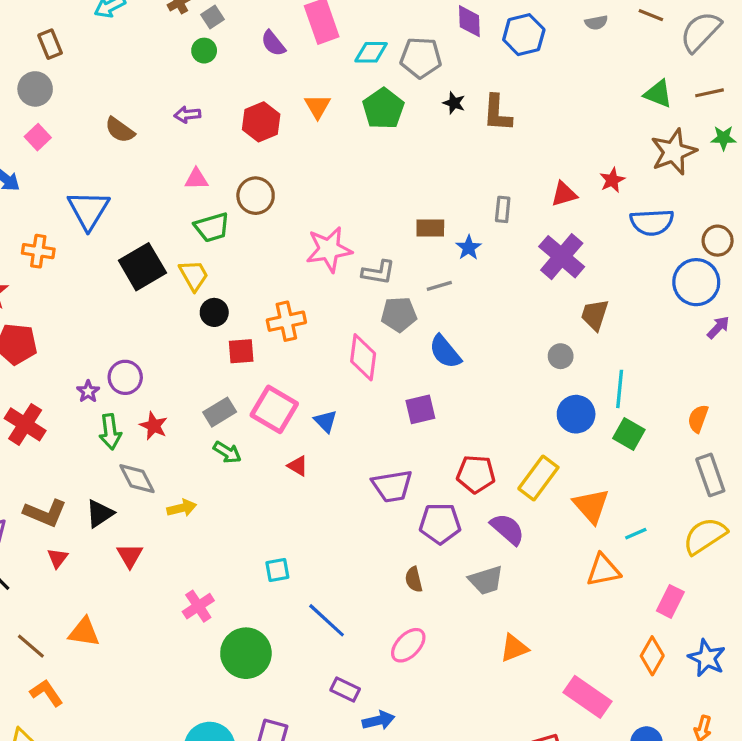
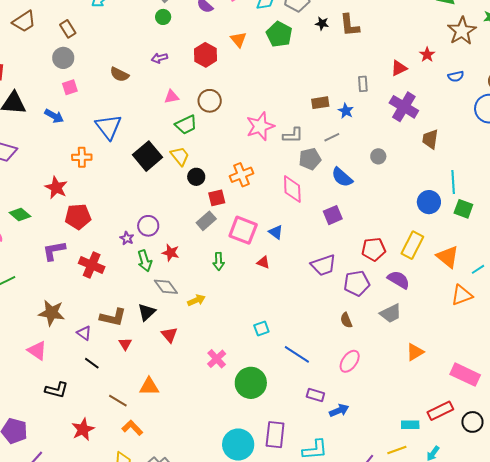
pink square: (38, 137) -> (70, 87), turned 35
blue semicircle: (652, 222) -> (456, 76), size x0.6
gray circle: (561, 356) -> (378, 156), moved
gray rectangle: (220, 412) -> (206, 221), moved
green arrow: (227, 452) -> (219, 261), turned 66

